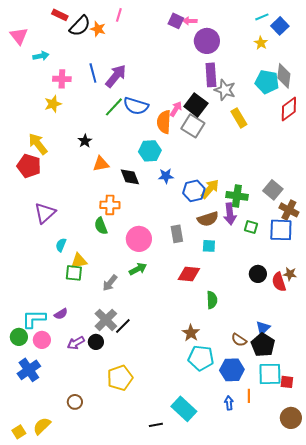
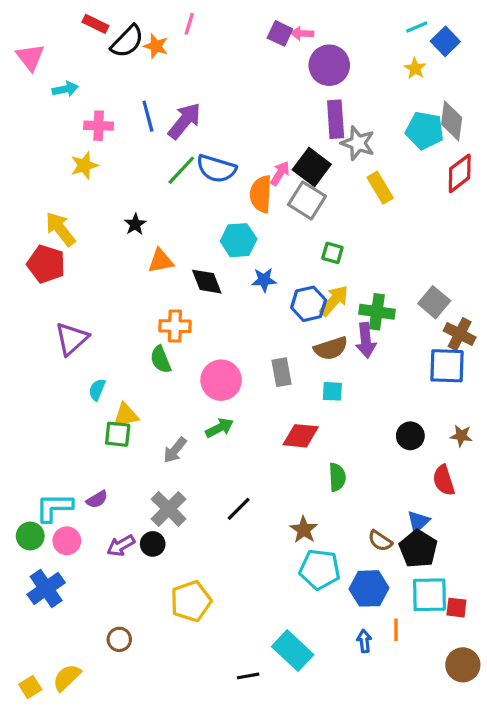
green square: (251, 227) -> (332, 253), moved
red semicircle: (279, 282) -> (444, 480), moved
black line: (123, 326) -> (239, 509), moved

